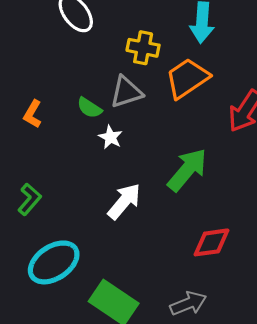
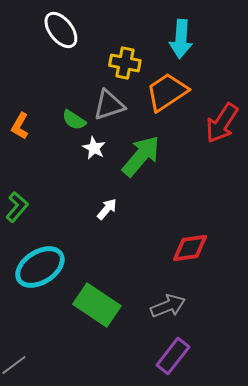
green arrow: (187, 170) -> (141, 156), moved
white arrow: (124, 201) -> (107, 209), size x0.6

